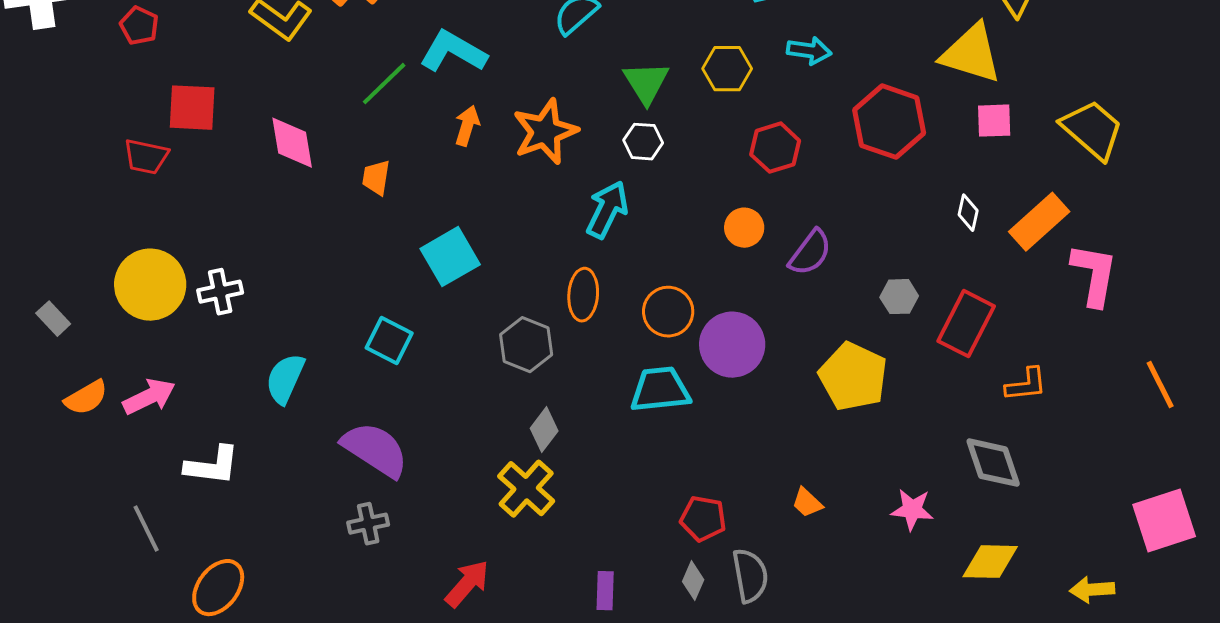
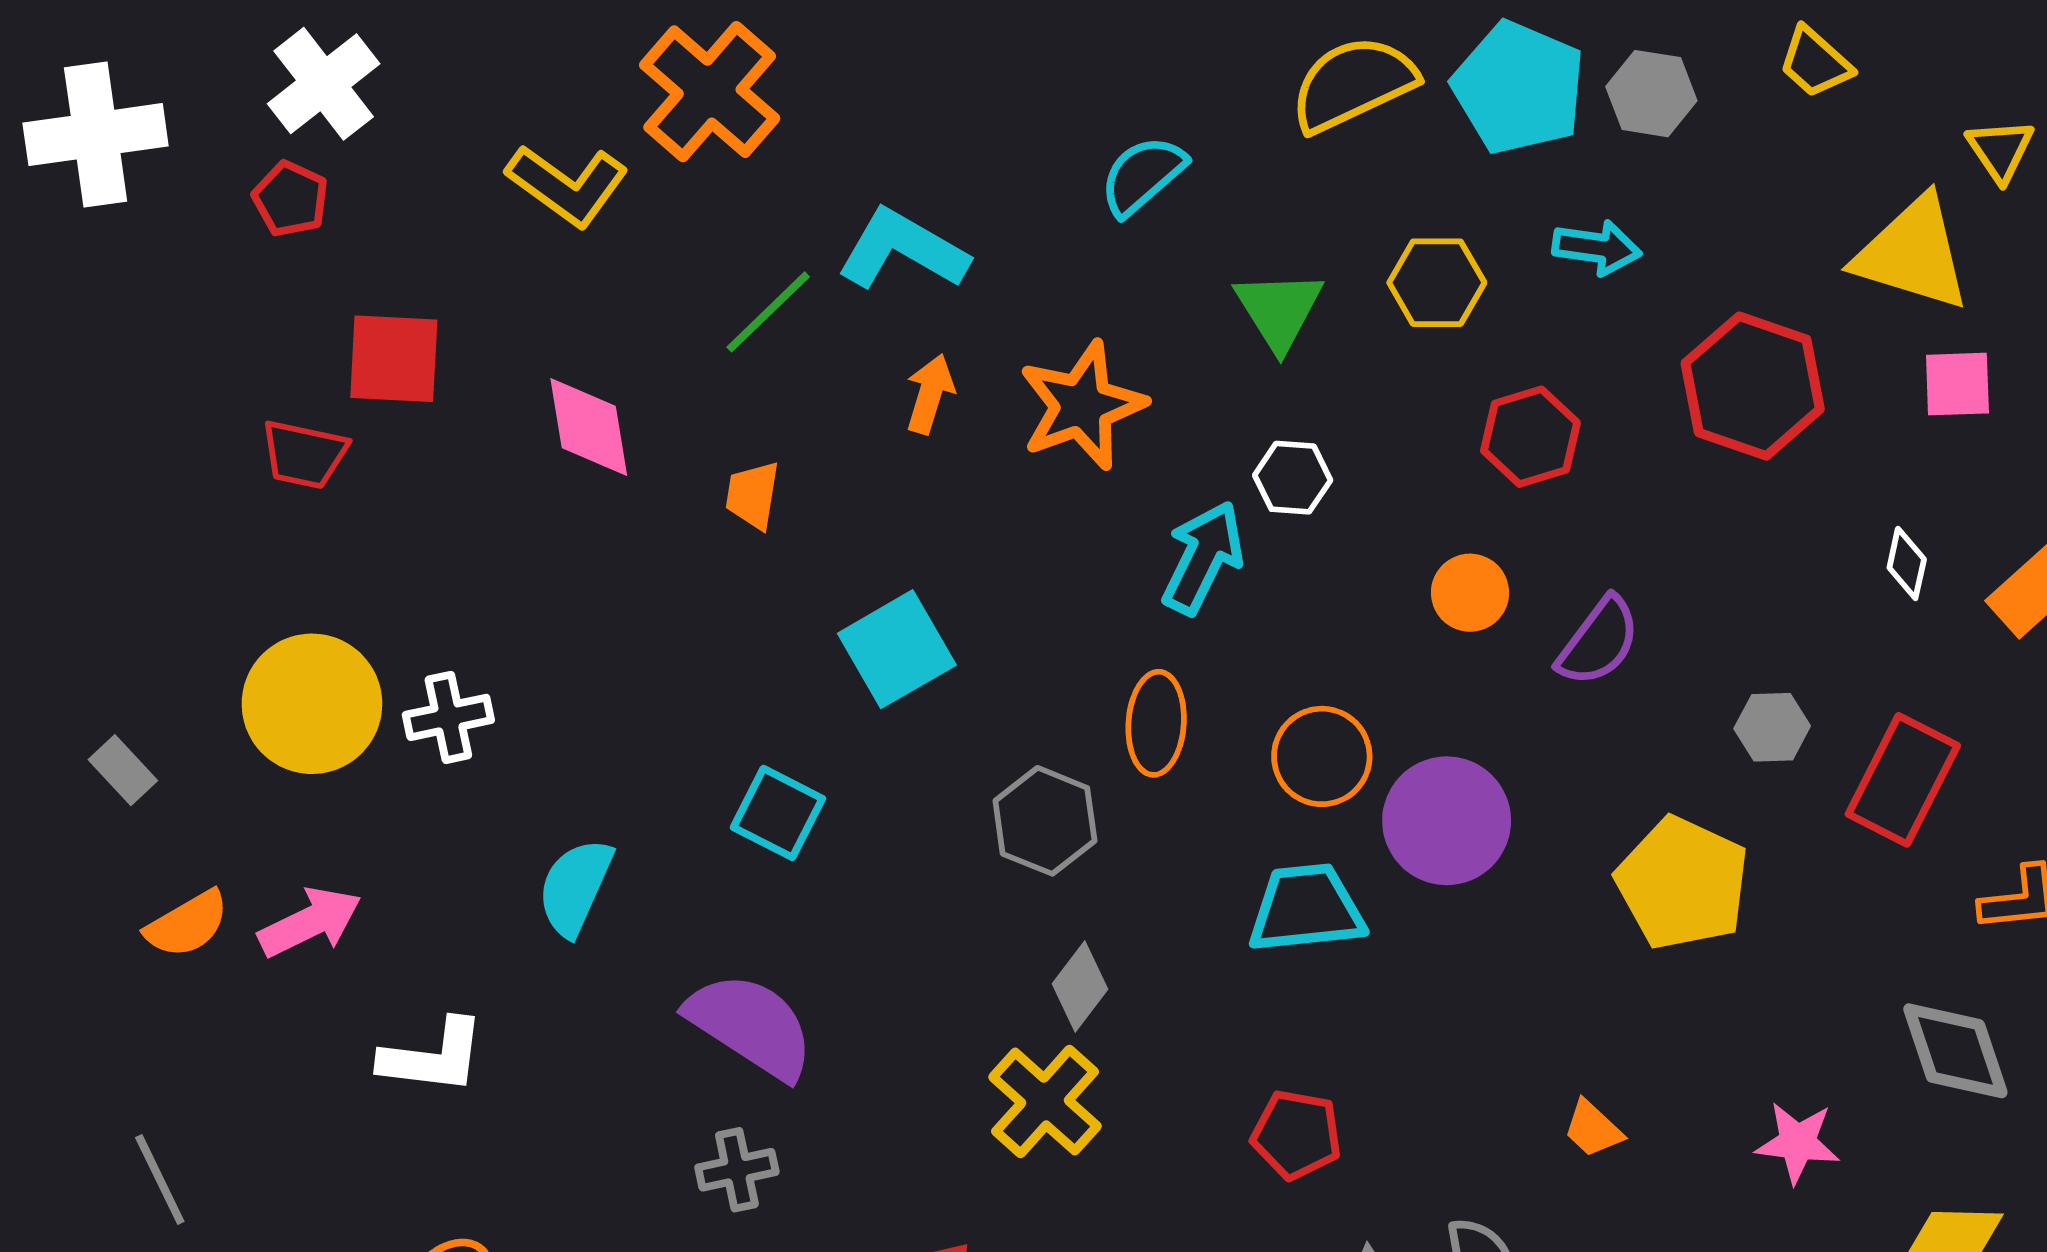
white hexagon: (643, 142) -> (1293, 478), moved
red pentagon: (703, 519) -> (1296, 1135), moved
gray line: (146, 529) -> (160, 1180), moved

